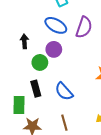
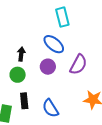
purple semicircle: (84, 27) -> (78, 64), moved
green circle: (40, 62) -> (18, 75), moved

